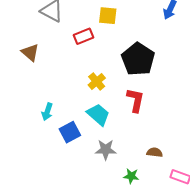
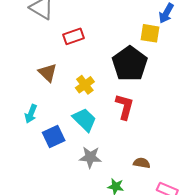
yellow square: (108, 16) -> (150, 33), moved
brown triangle: (30, 52) -> (48, 73), moved

